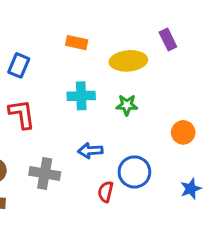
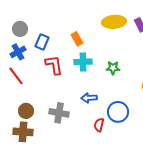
orange rectangle: (77, 43) -> (77, 39), moved, turned 48
yellow ellipse: (128, 61) -> (114, 22), moved
red L-shape: (22, 114) -> (54, 65), moved

